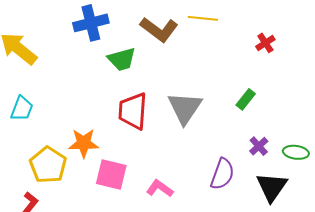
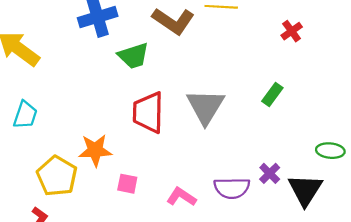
purple cross: (259, 146) -> (270, 173), moved
purple semicircle: (222, 174) -> (232, 188), moved, turned 72
pink square: (111, 175) -> (127, 184), size x0.6

